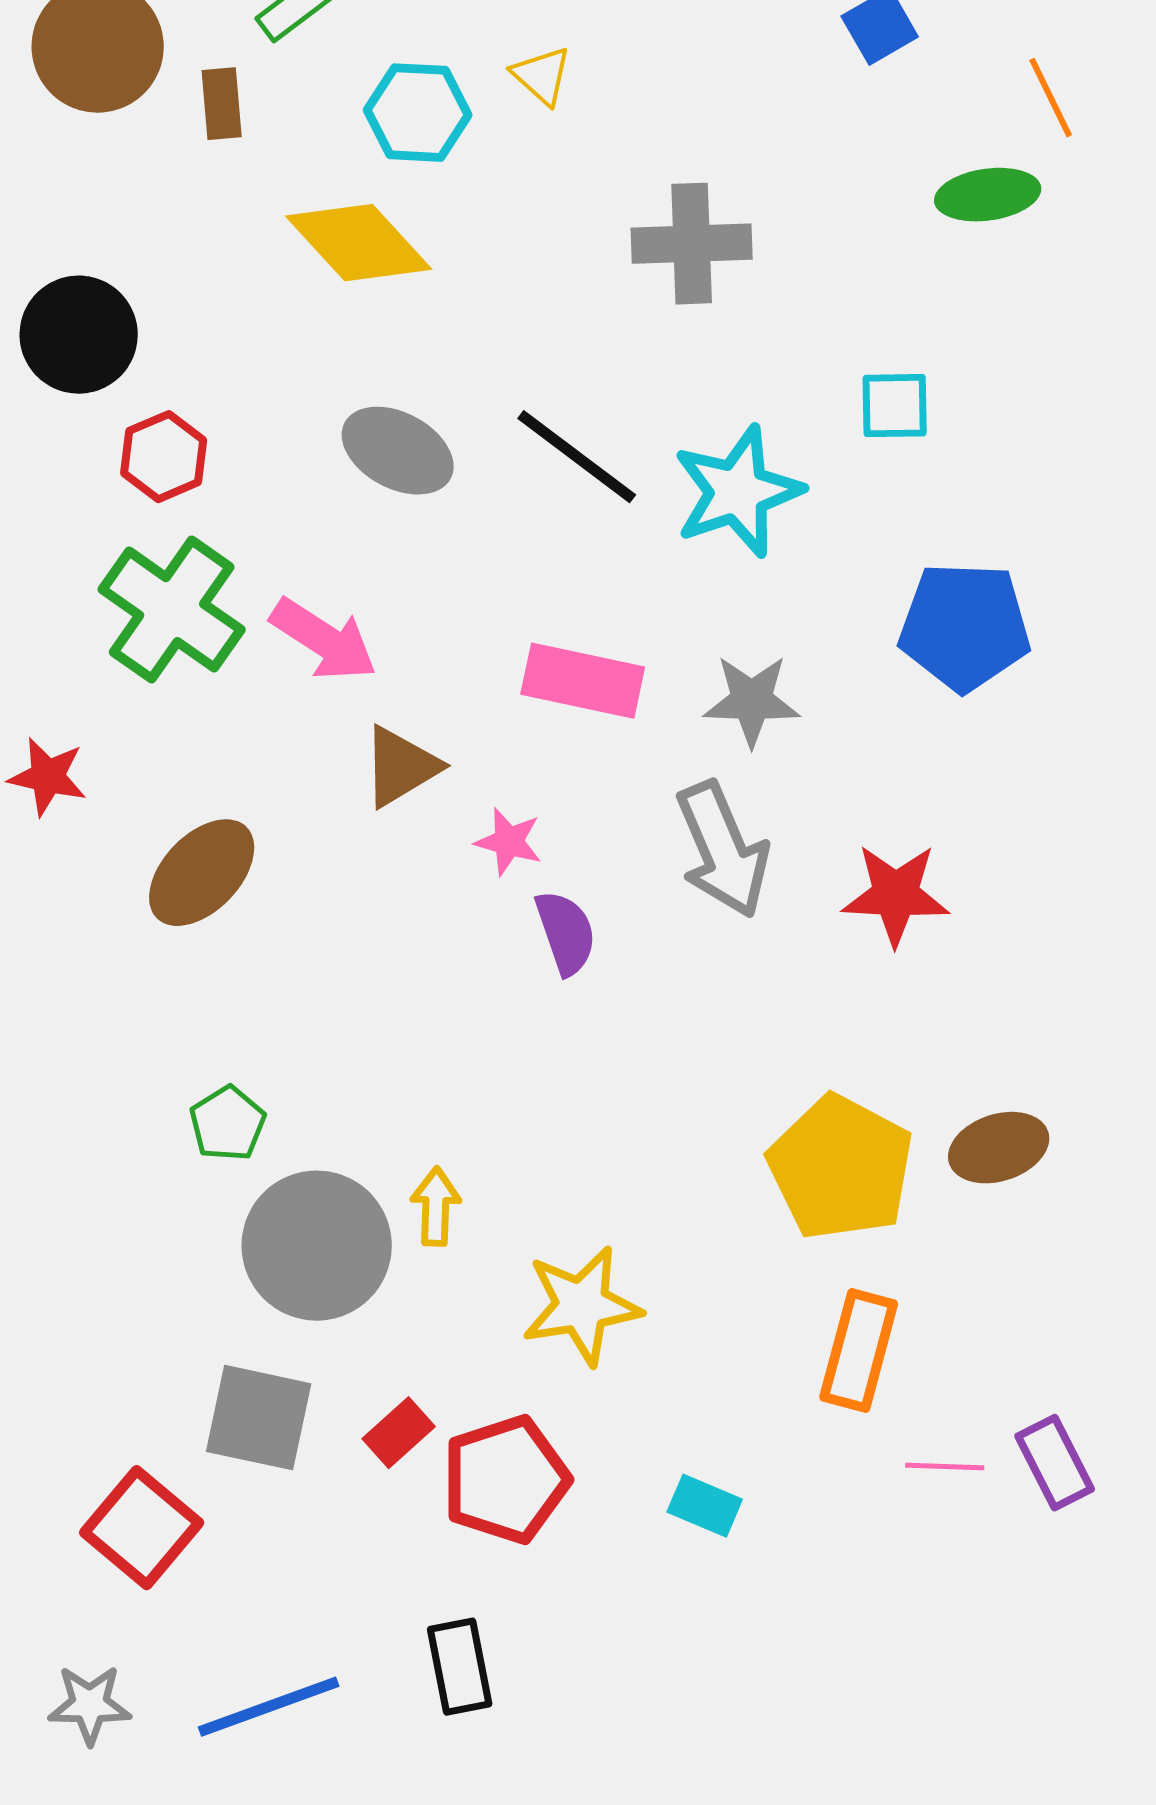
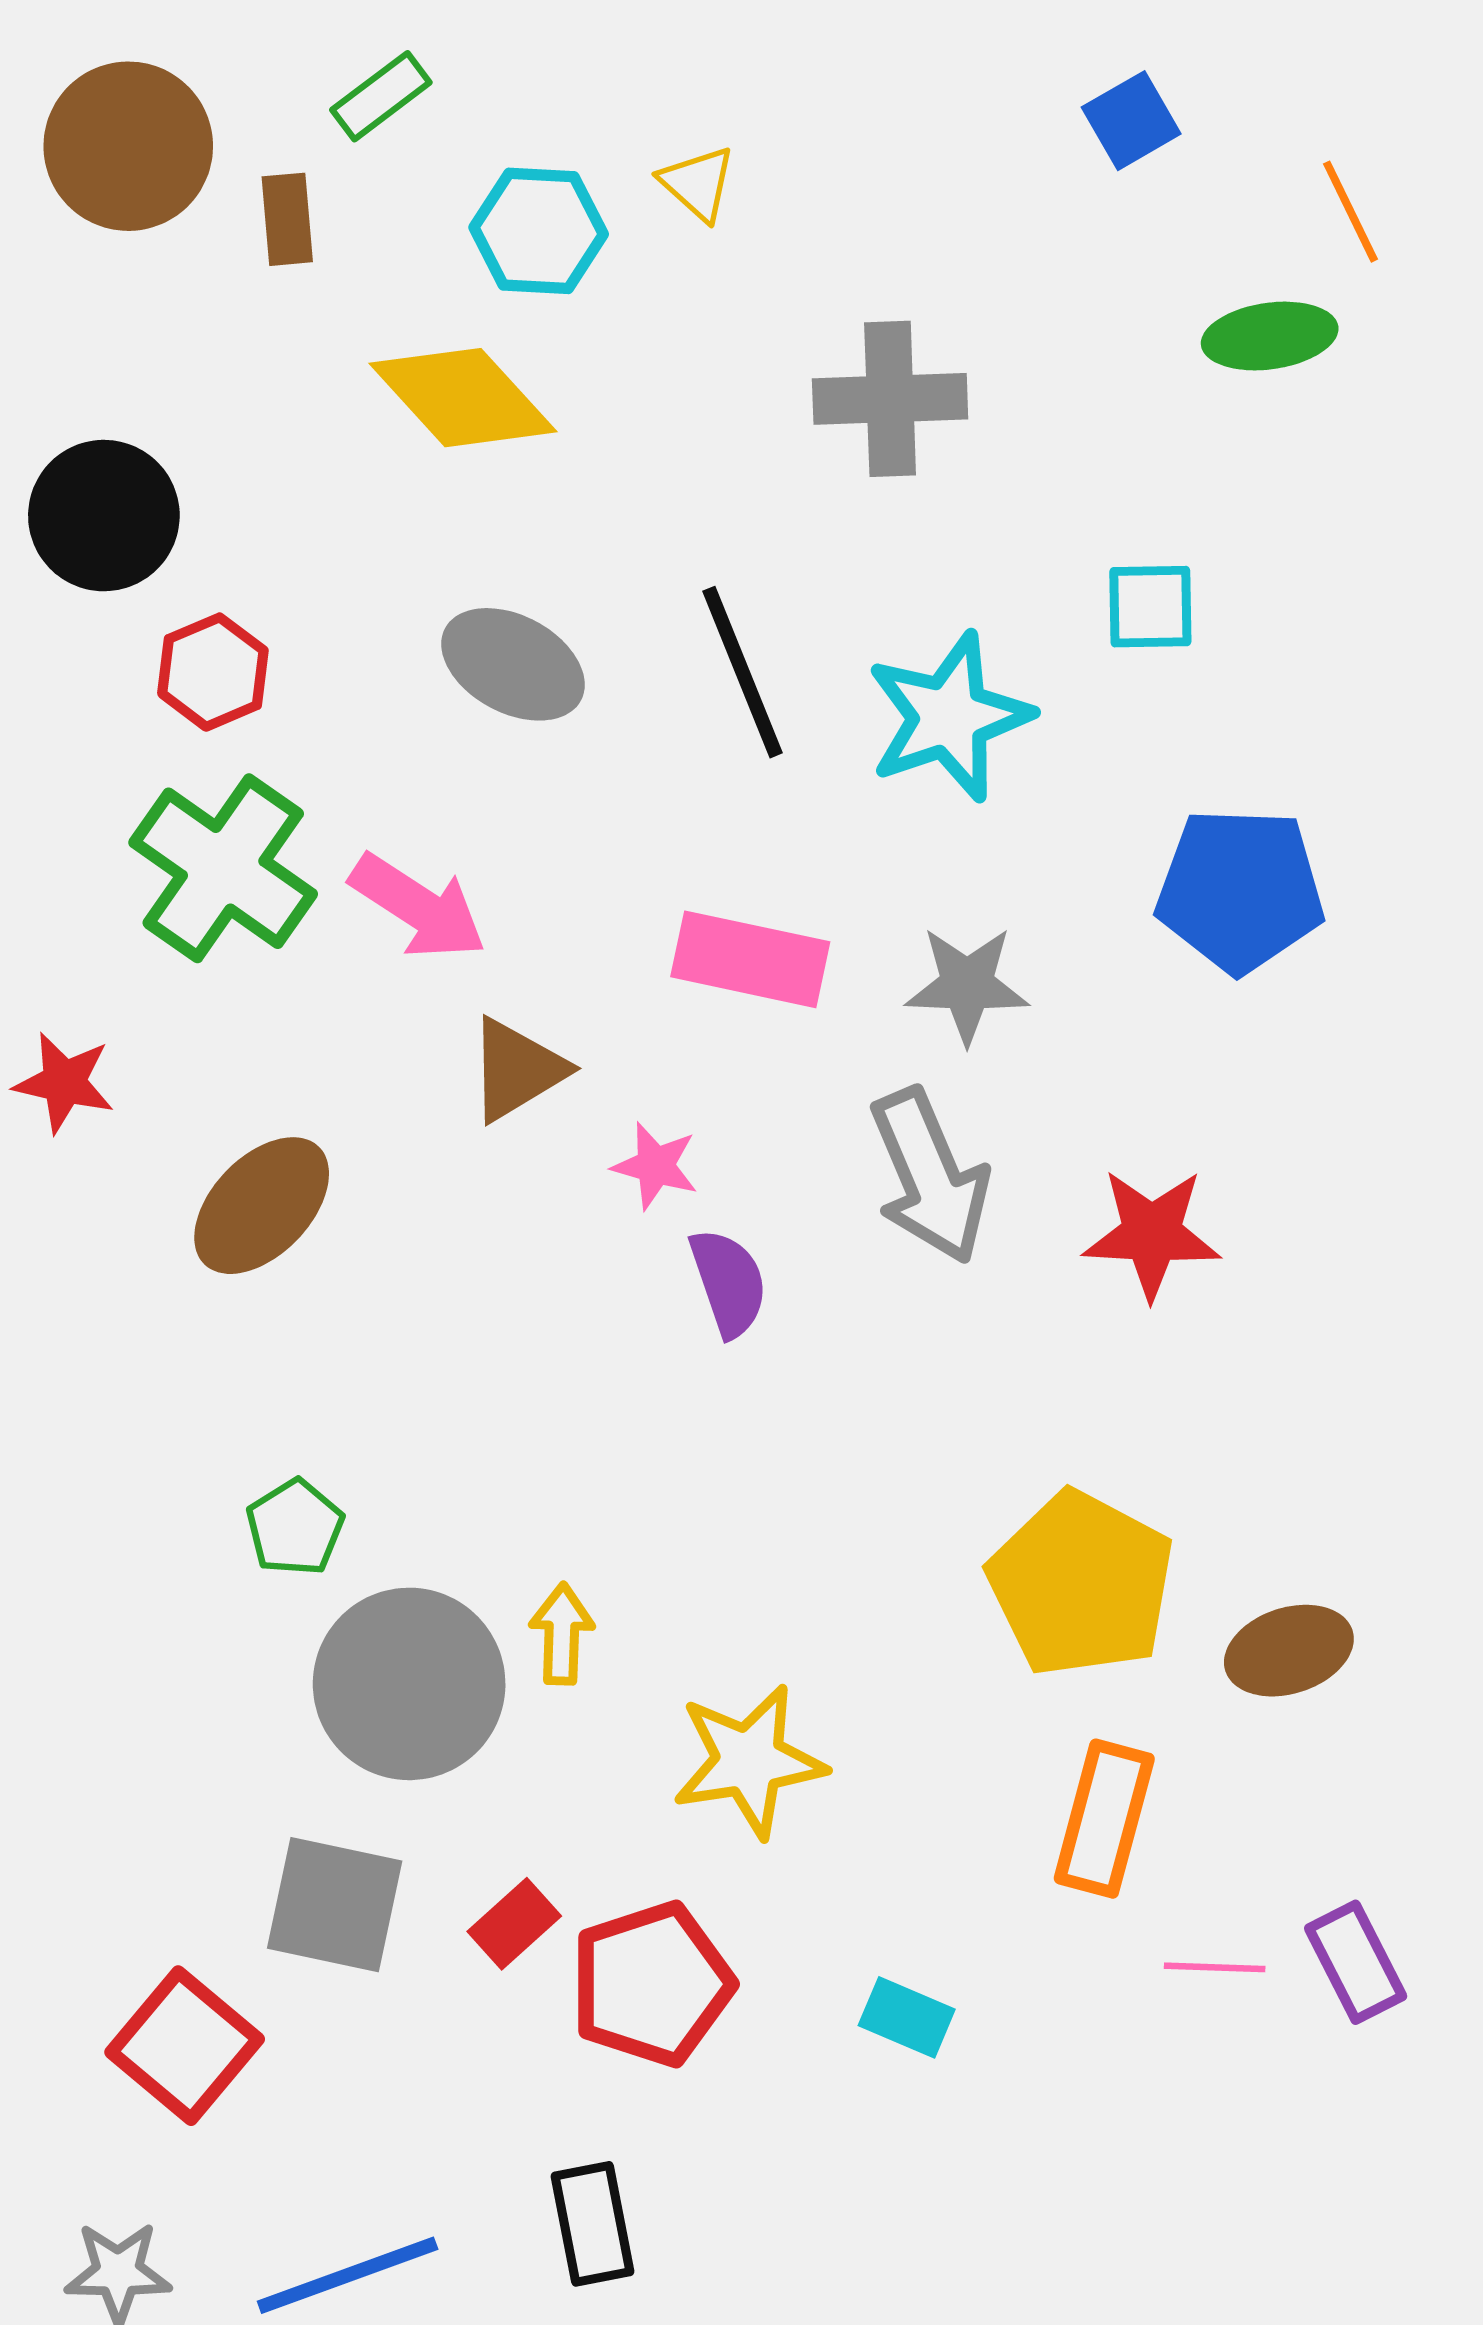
black line: (577, 457) -> (743, 672), turned 31
brown ellipse: (999, 1148) -> (1289, 1651), moved

